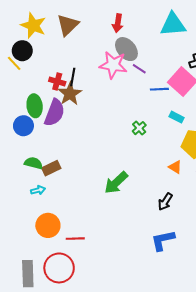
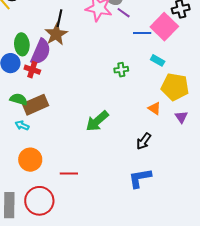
red cross: (57, 81) -> (32, 70), moved
green cross: (139, 128) -> (121, 70), turned 32
brown rectangle: (51, 168) -> (35, 105), size x1.4
cyan arrow: (38, 190) -> (22, 125), turned -144
red line: (75, 239) -> (69, 173), moved

